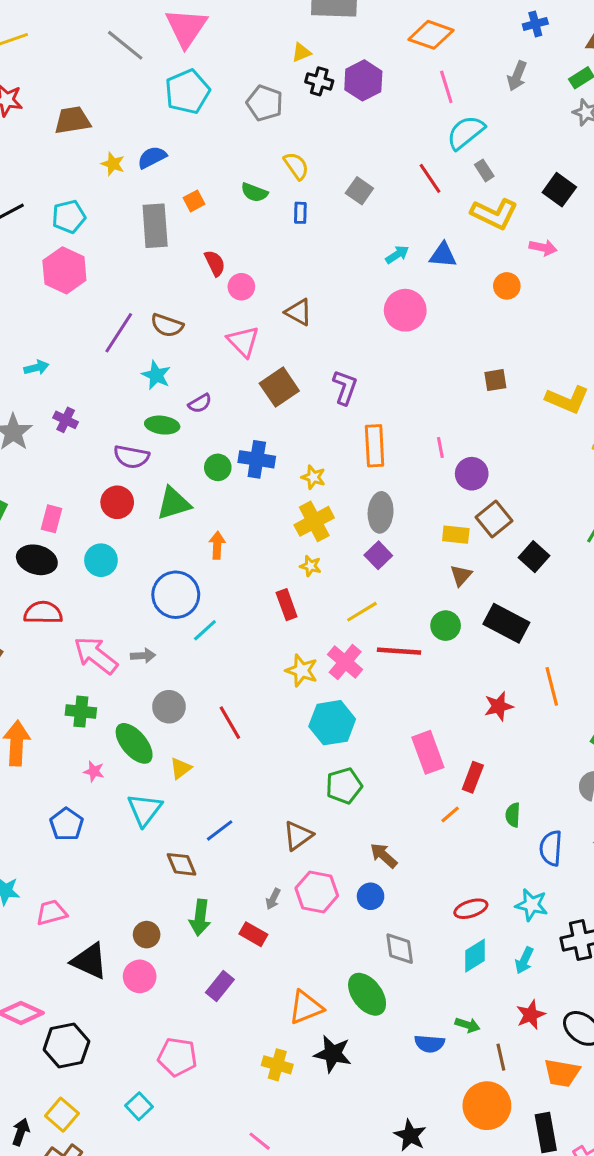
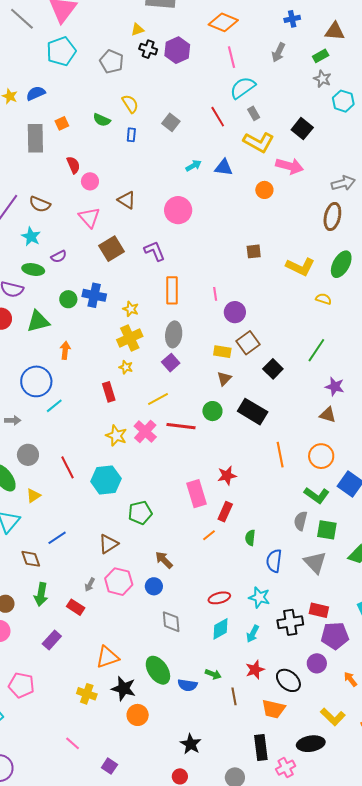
pink arrow: (543, 248) -> (290, 166), size x1.5
pink circle: (405, 310) -> (178, 210), moved
purple L-shape: (345, 387) -> (155, 251), turned -45
red star: (499, 706) -> (227, 476), moved
cyan hexagon: (332, 723) -> (106, 480), moved
green ellipse: (367, 994) -> (158, 670), moved
orange circle: (487, 1106) -> (138, 715), moved, size x0.7
black star: (410, 1135) -> (191, 744), moved

